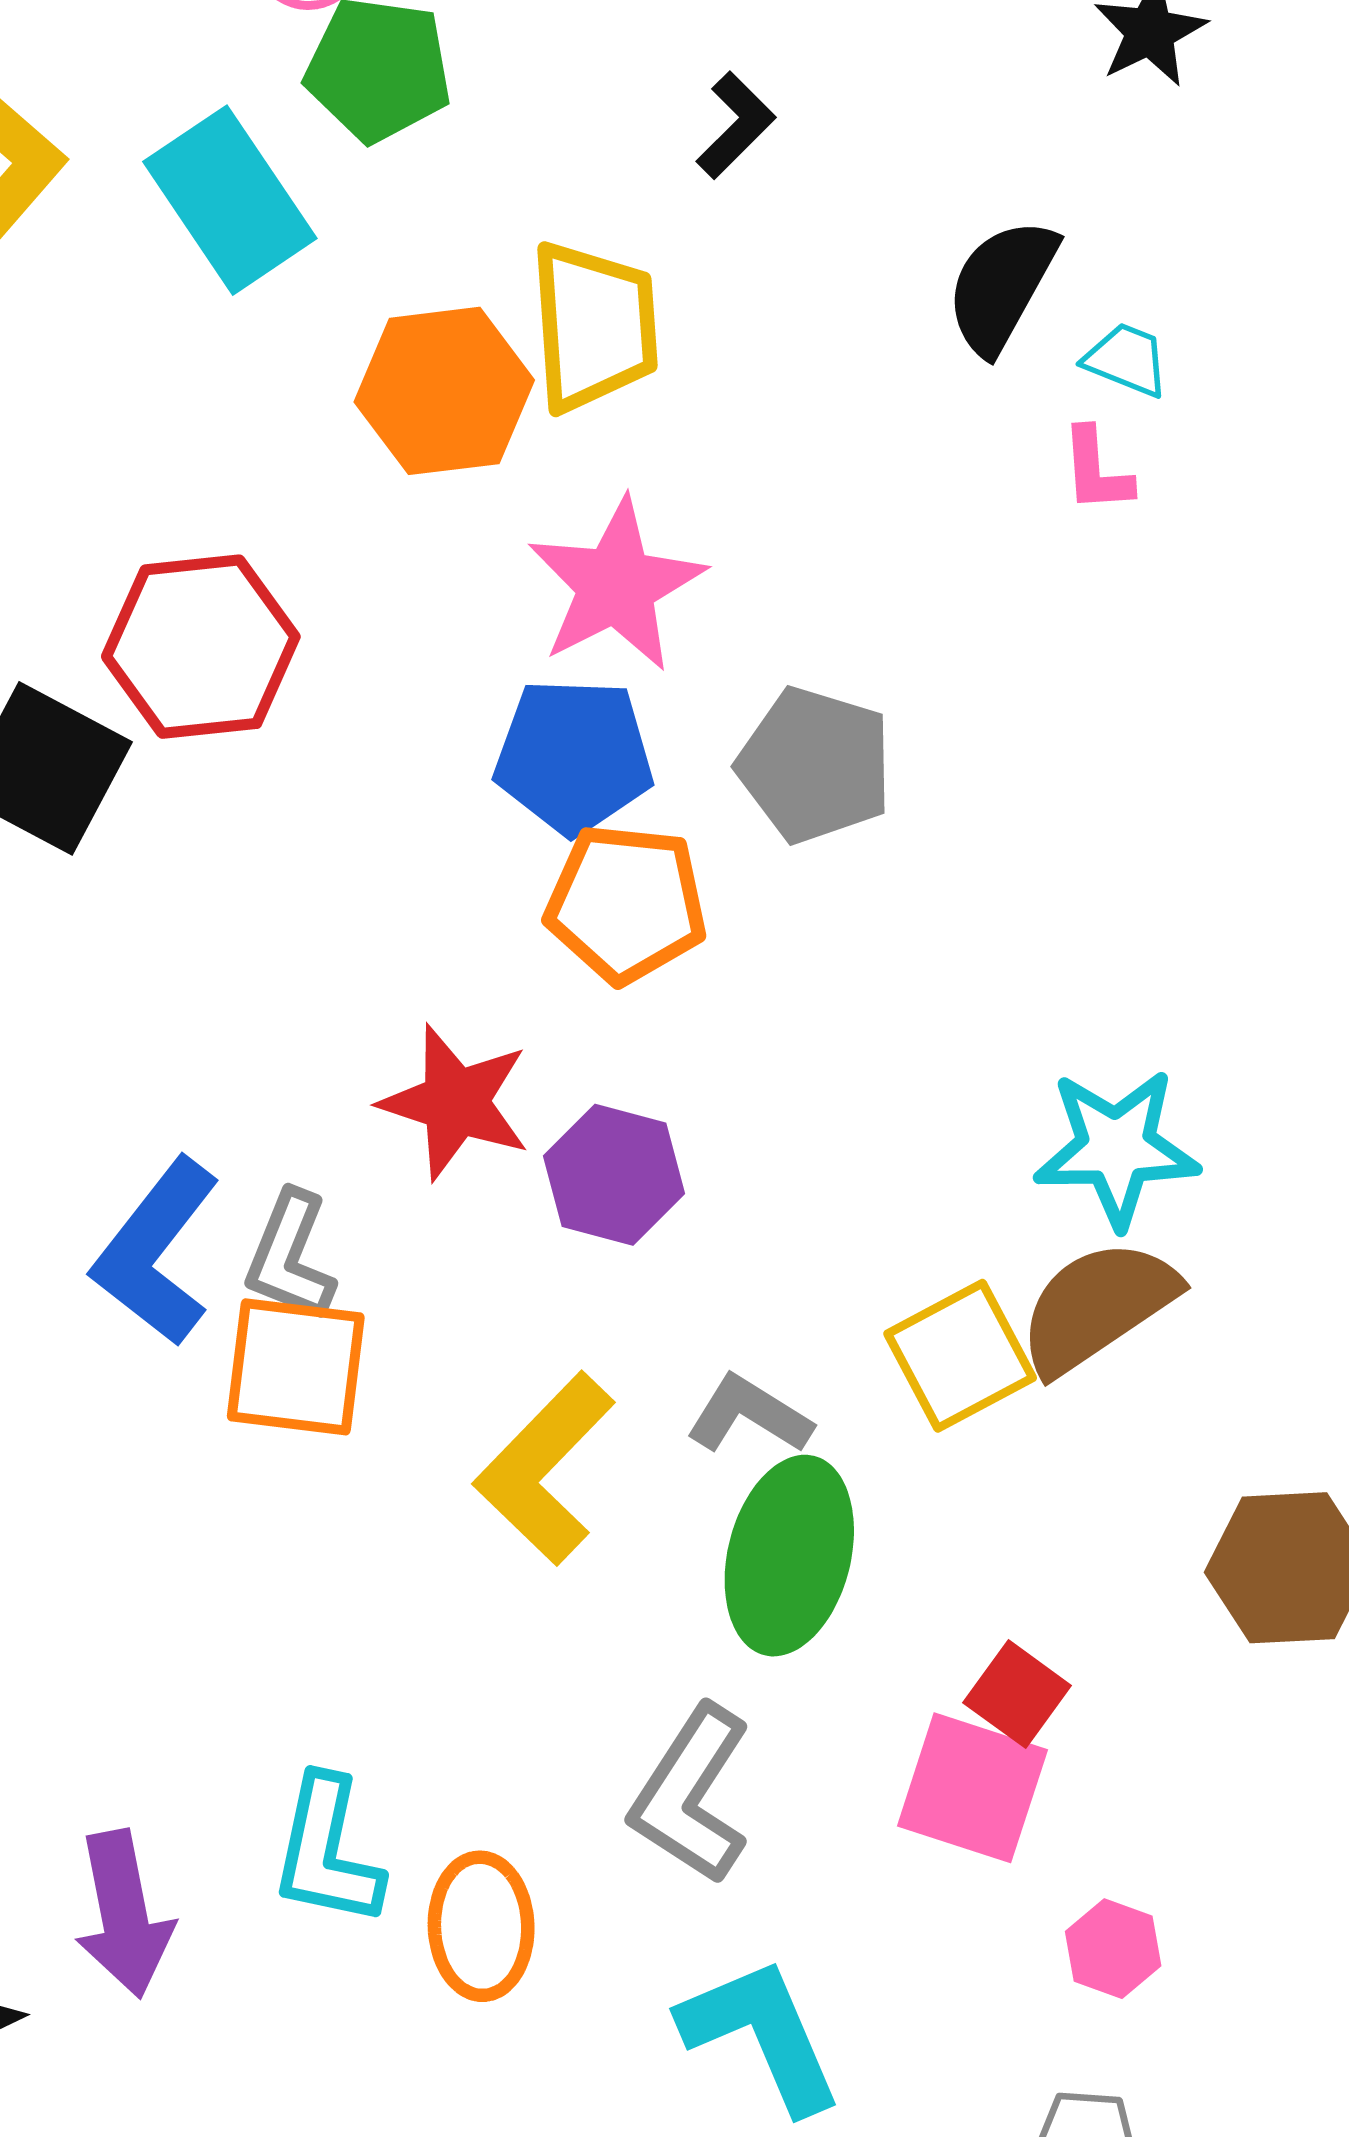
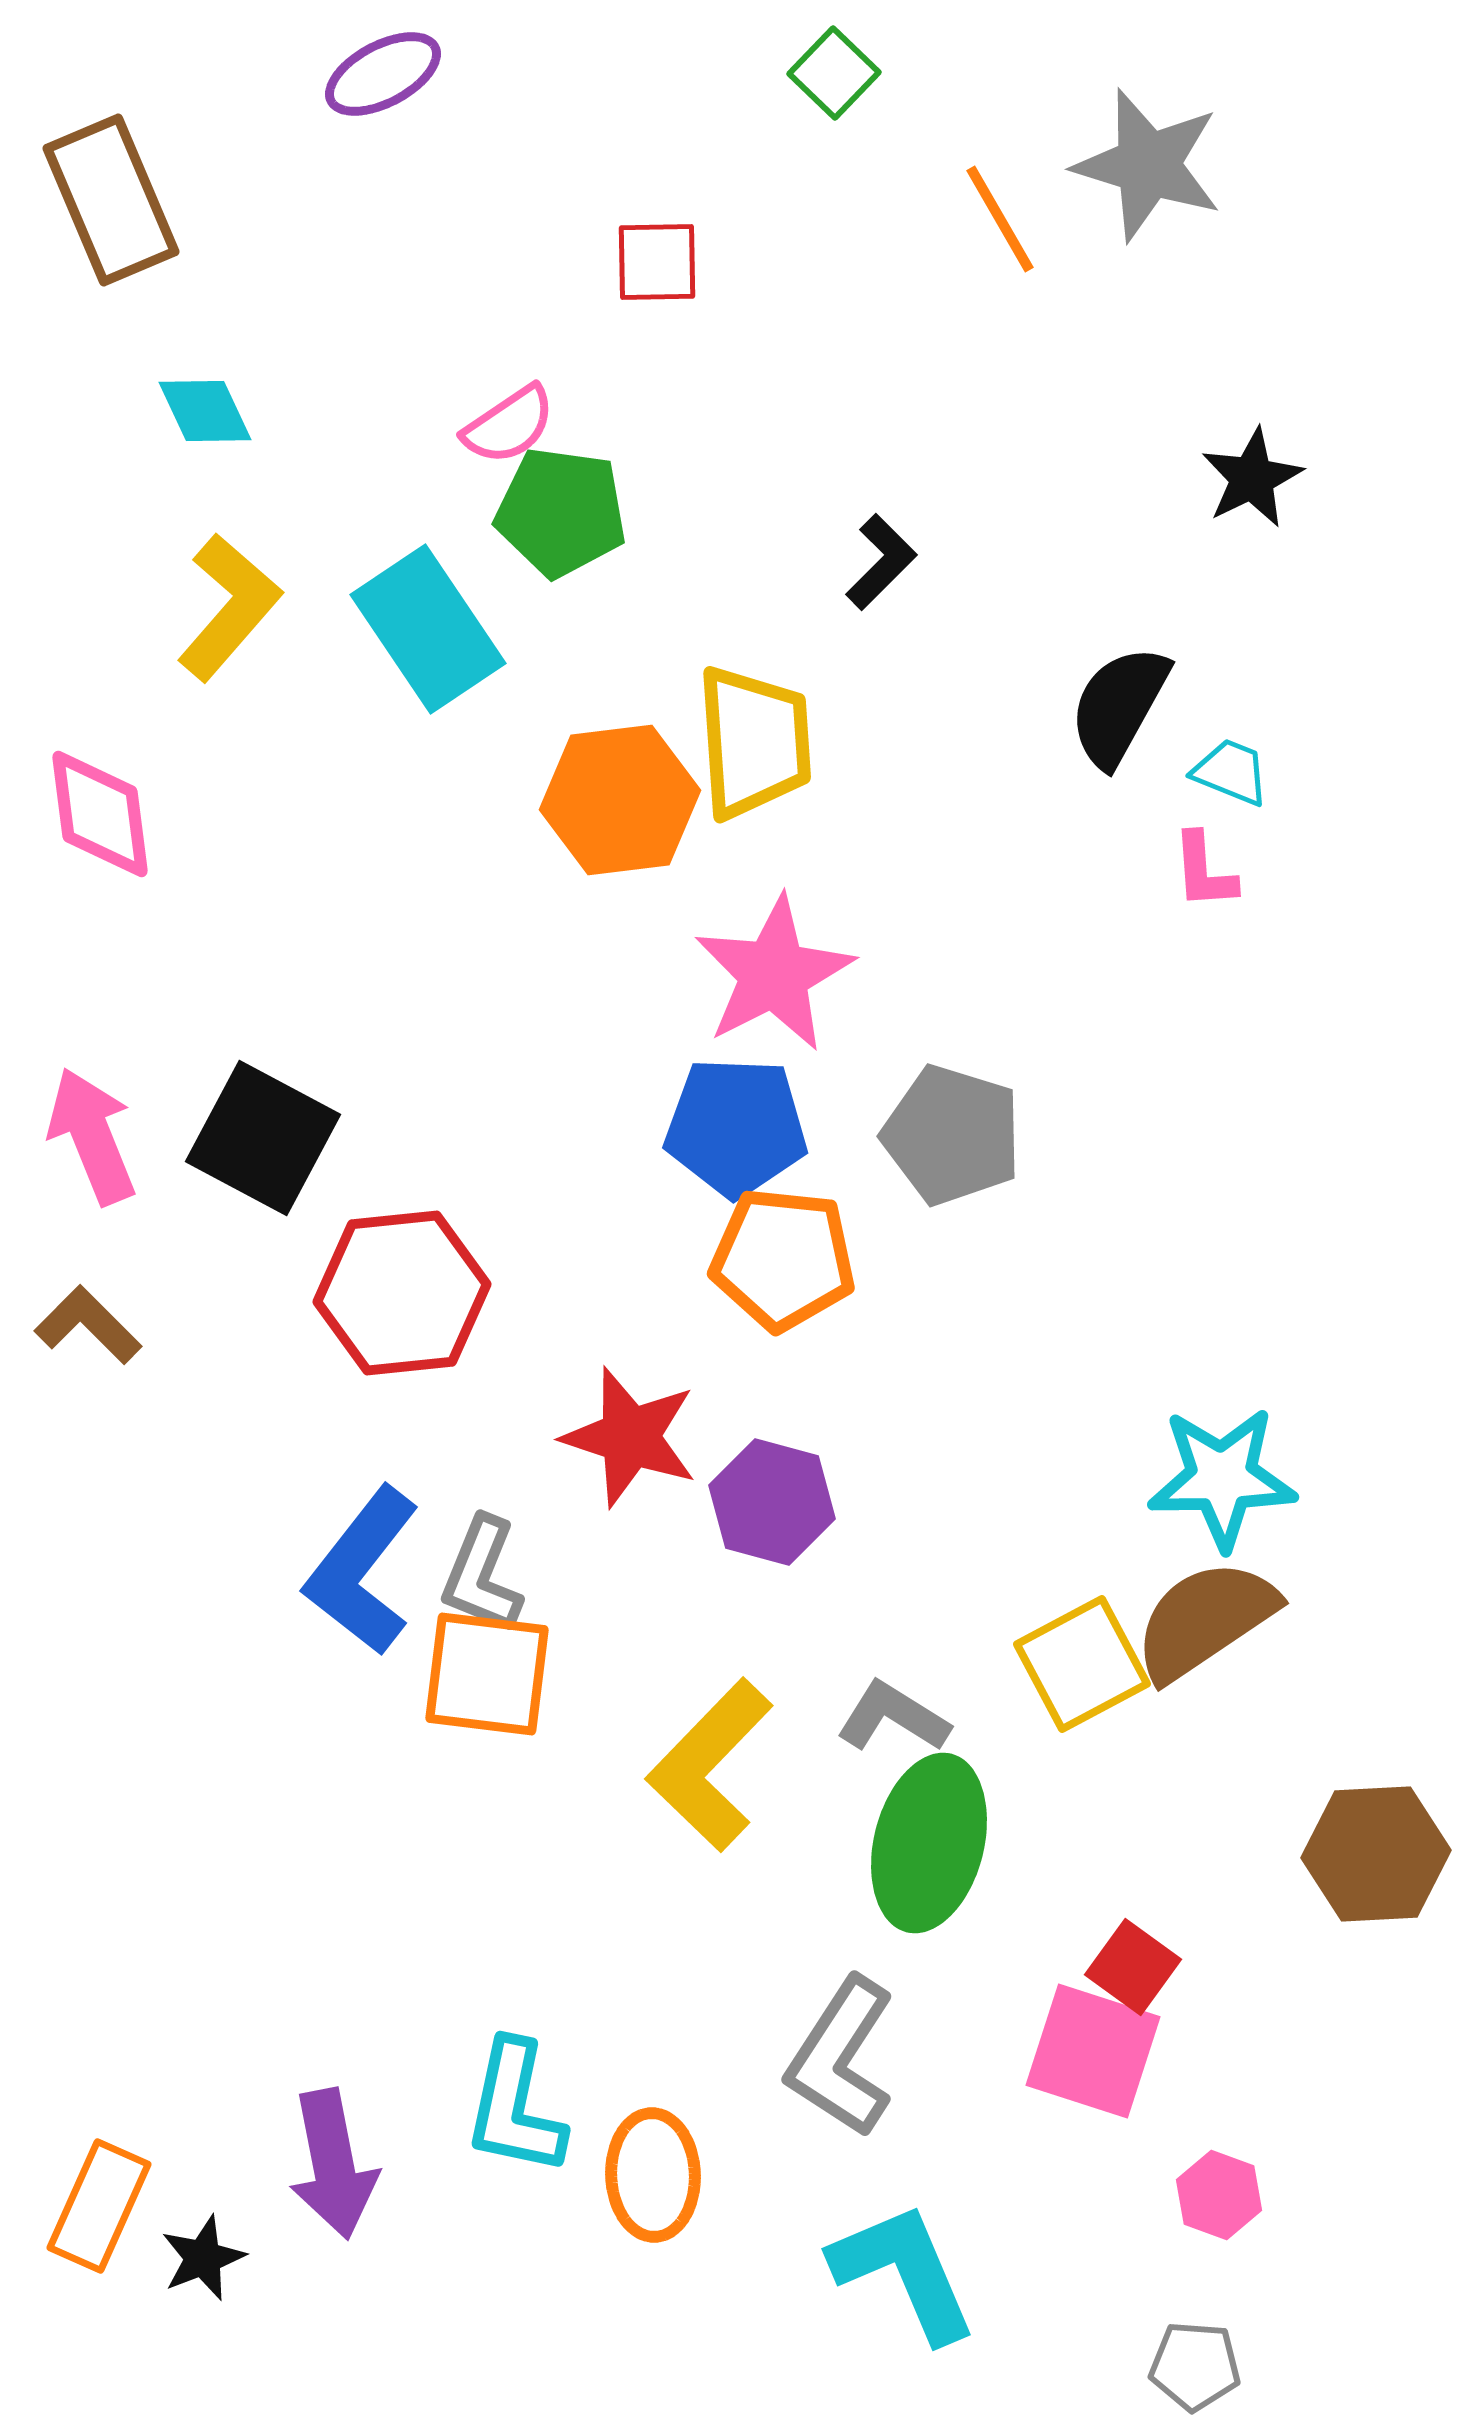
red hexagon: (201, 647) -> (402, 1293), moved

